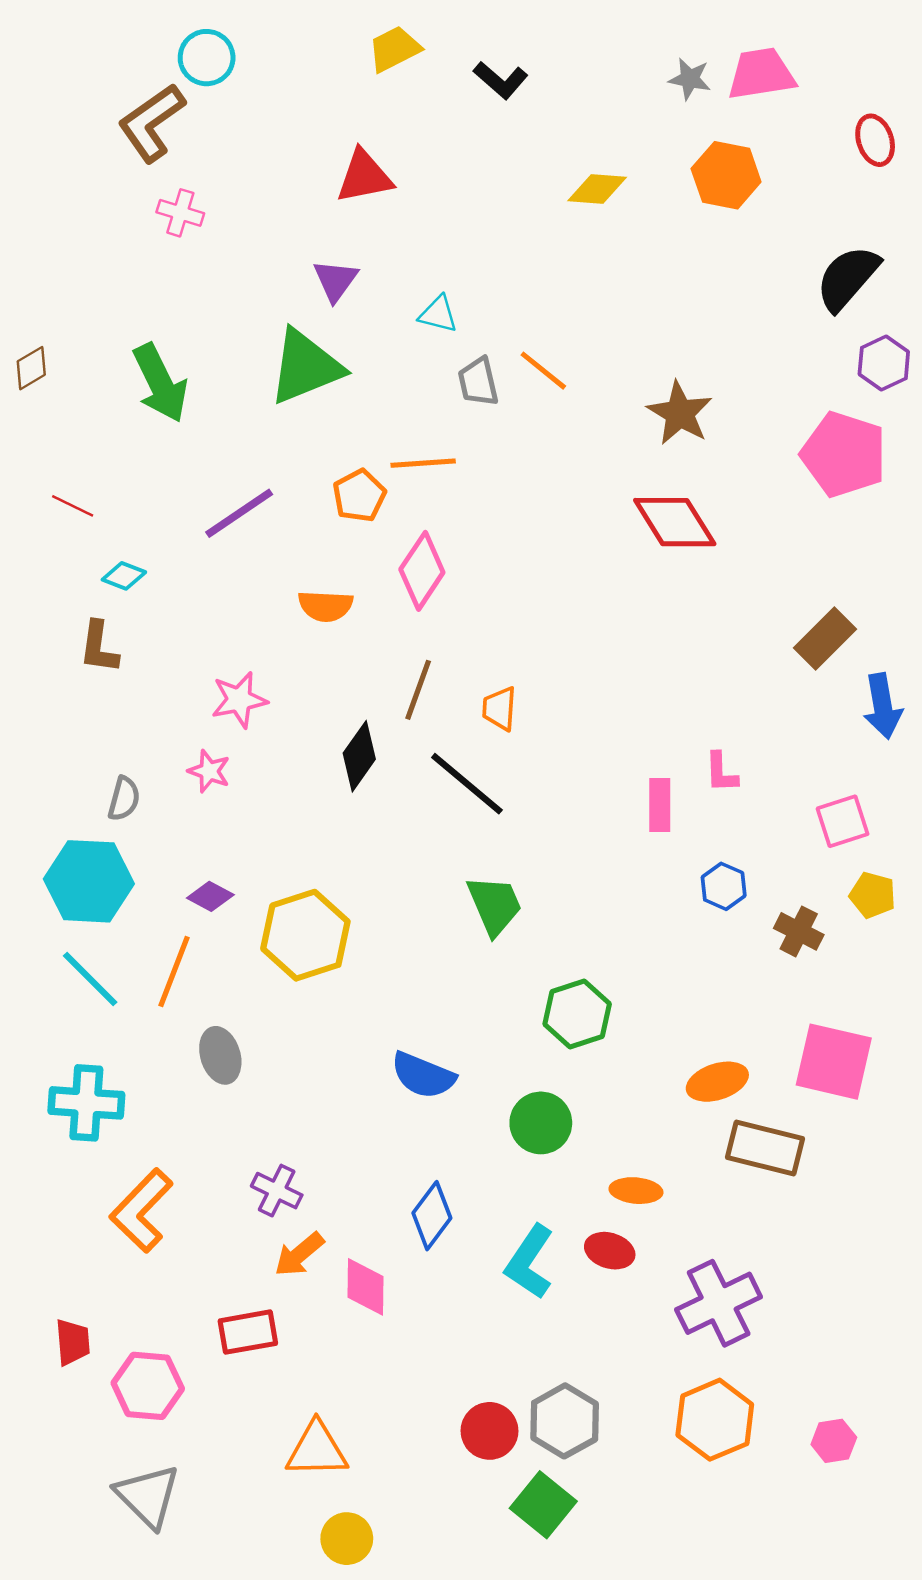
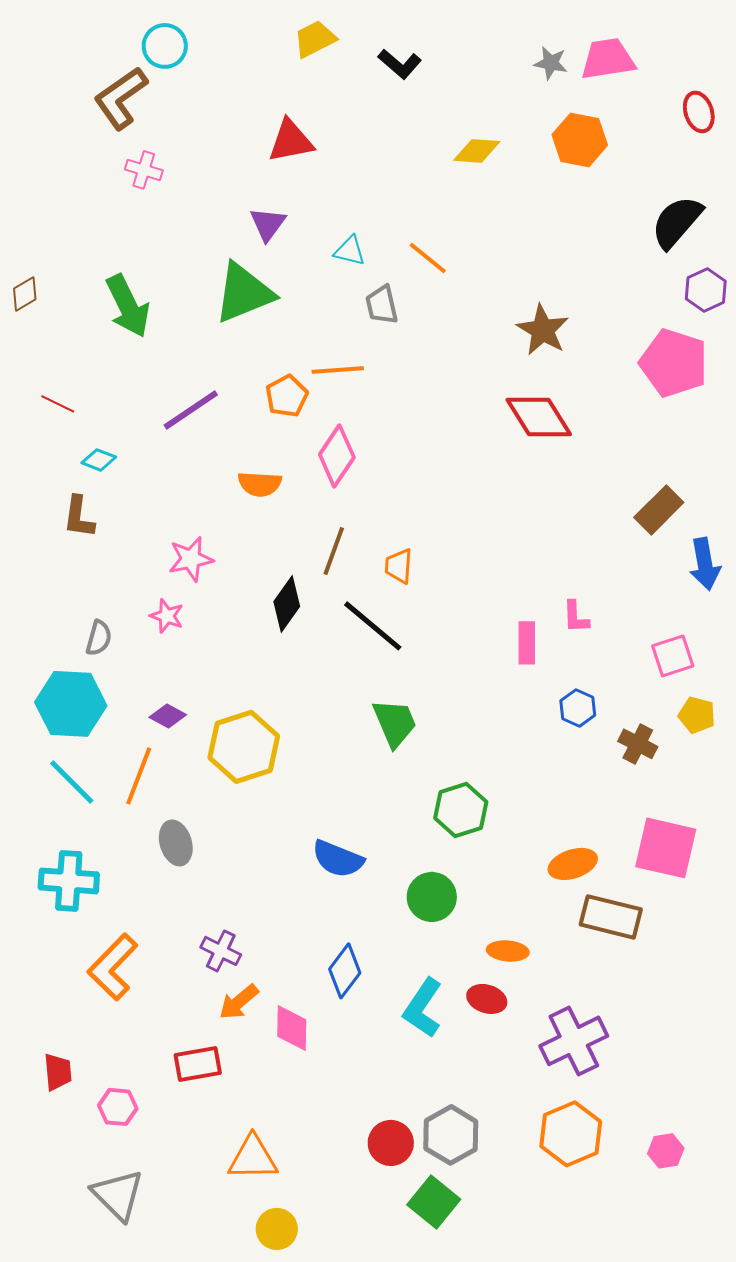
orange line: (543, 371) -> (428, 258), moved
pink hexagon: (148, 1386) -> (118, 1107), size x0.7

